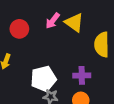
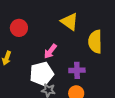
pink arrow: (53, 21) -> (50, 51), moved

